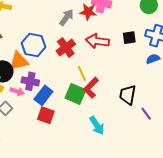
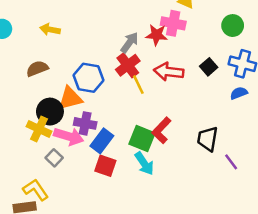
black square: (129, 38) -> (209, 67), turned -32
red cross: (66, 48) -> (128, 65), moved
yellow line: (82, 73) -> (138, 85), moved
pink arrow: (17, 91) -> (69, 136), size x1.6
cyan arrow: (97, 125) -> (144, 163), moved

